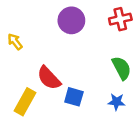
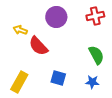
yellow arrow: (15, 42) -> (20, 30), moved, turned -32
red semicircle: (49, 78) -> (38, 46), moved

